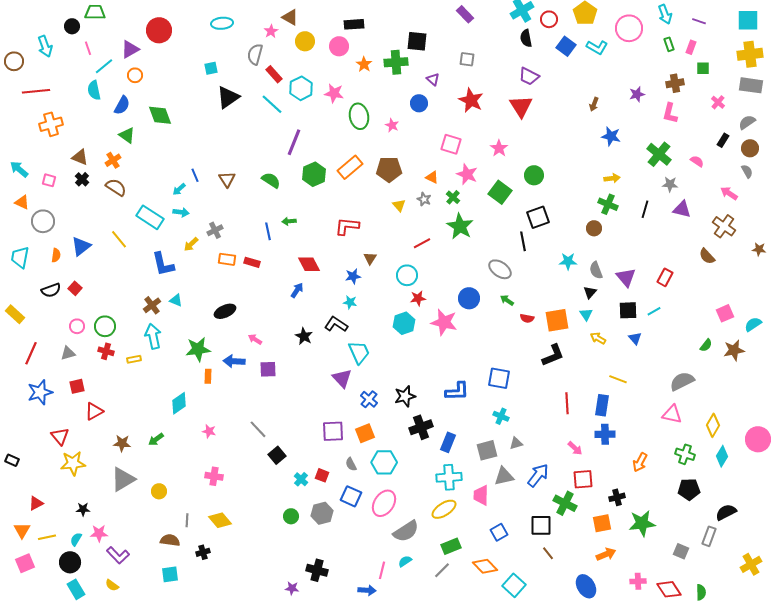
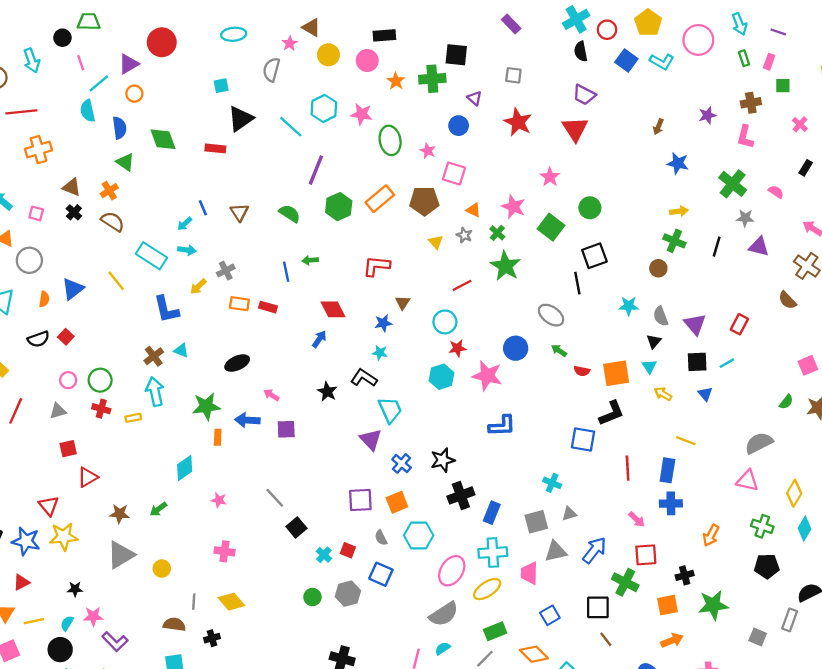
red rectangle: (274, 74) -> (215, 148), moved, turned -42
blue semicircle: (122, 105) -> (120, 128), turned -36
pink square: (451, 144) -> (454, 174), moved
blue square: (499, 378) -> (583, 440), moved
blue L-shape: (457, 391) -> (502, 426), moved
blue star: (40, 392) -> (26, 541), moved, turned 30
pink ellipse: (384, 503) -> (452, 571), moved

